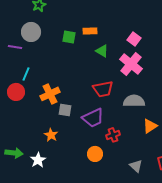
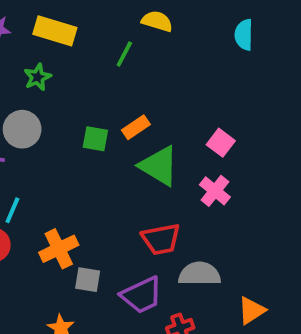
orange rectangle: (90, 31) -> (136, 127), turned -32
green triangle: (102, 51) -> (159, 166), size x1.6
pink cross: (131, 64) -> (215, 191), size x0.7
gray semicircle: (134, 101) -> (200, 274), moved

